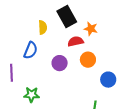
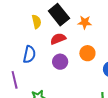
yellow semicircle: (43, 27) -> (36, 22), moved
red semicircle: (76, 41) -> (58, 39), moved

